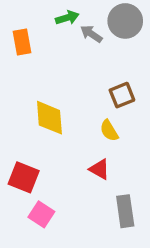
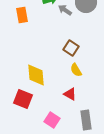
brown square: (122, 95) -> (71, 48), moved, turned -35
yellow diamond: (49, 118) -> (36, 75), moved
pink square: (41, 214) -> (52, 120), moved

